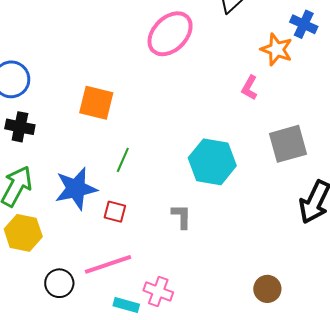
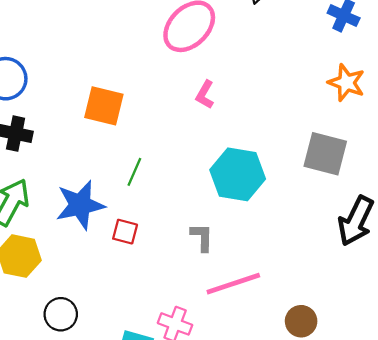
orange star: (277, 49) -> (346, 83), moved
pink L-shape: (250, 88) -> (205, 95), moved
gray square: (288, 144) -> (325, 154), turned 30
pink line: (108, 264) -> (233, 284), moved

